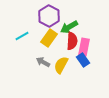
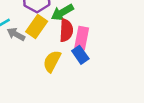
gray arrow: (43, 62) -> (16, 34), moved

